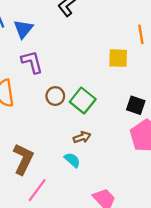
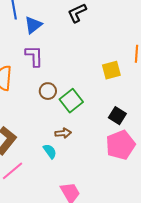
yellow square: (118, 58) -> (111, 70), turned -30

